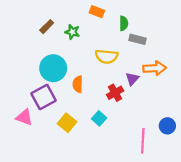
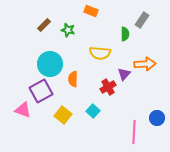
green semicircle: (124, 23) -> (125, 34), moved
gray rectangle: (137, 39) -> (142, 20), moved, turned -70

